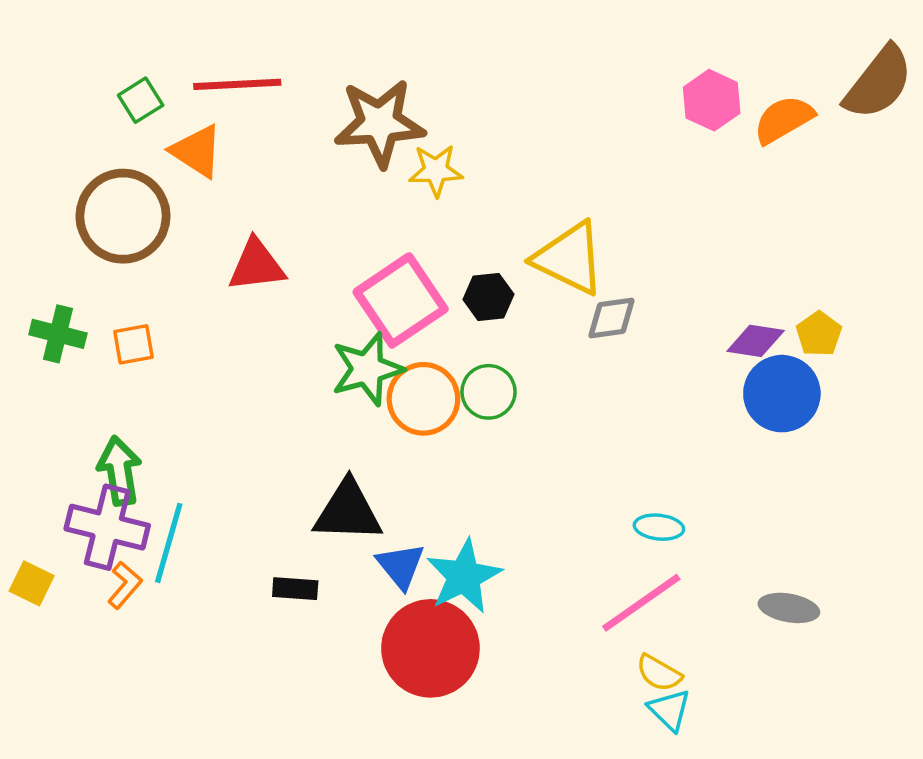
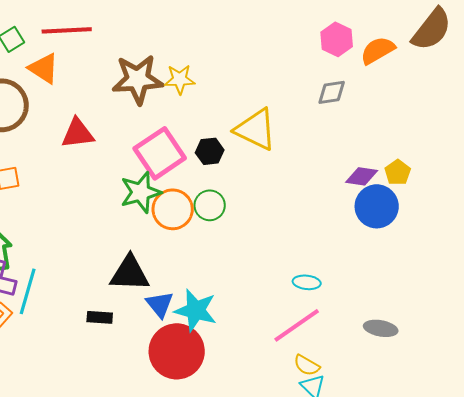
brown star: (380, 123) -> (138, 79), moved
gray diamond: (611, 318) -> (332, 92), moved
cyan star: (464, 576) -> (196, 310), turned -30

